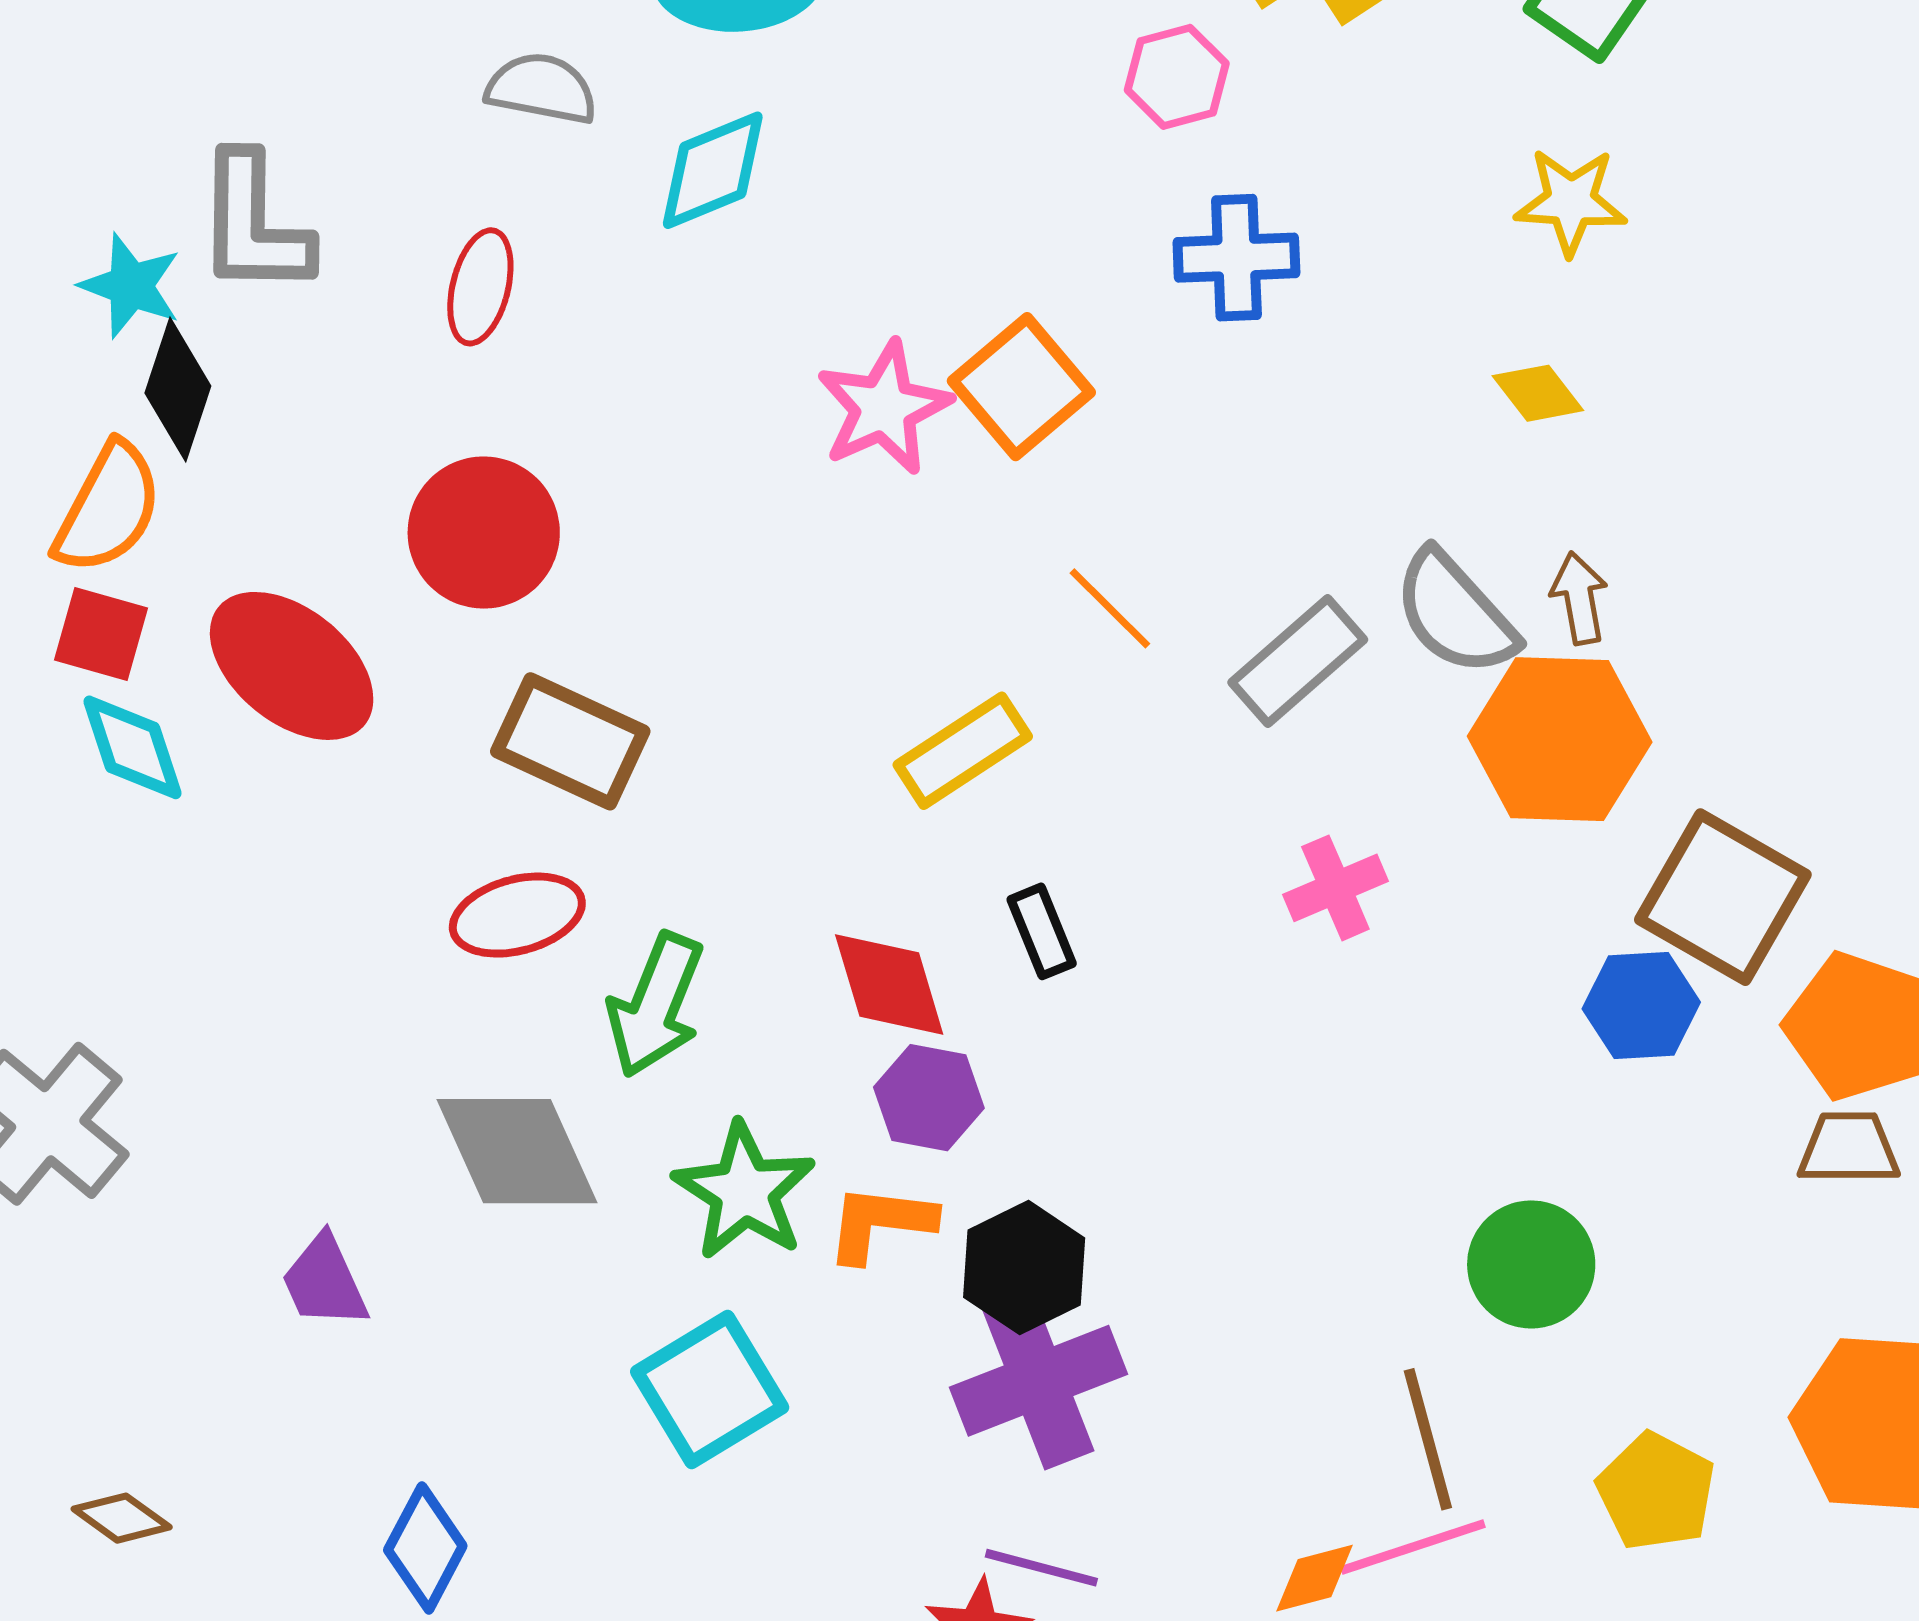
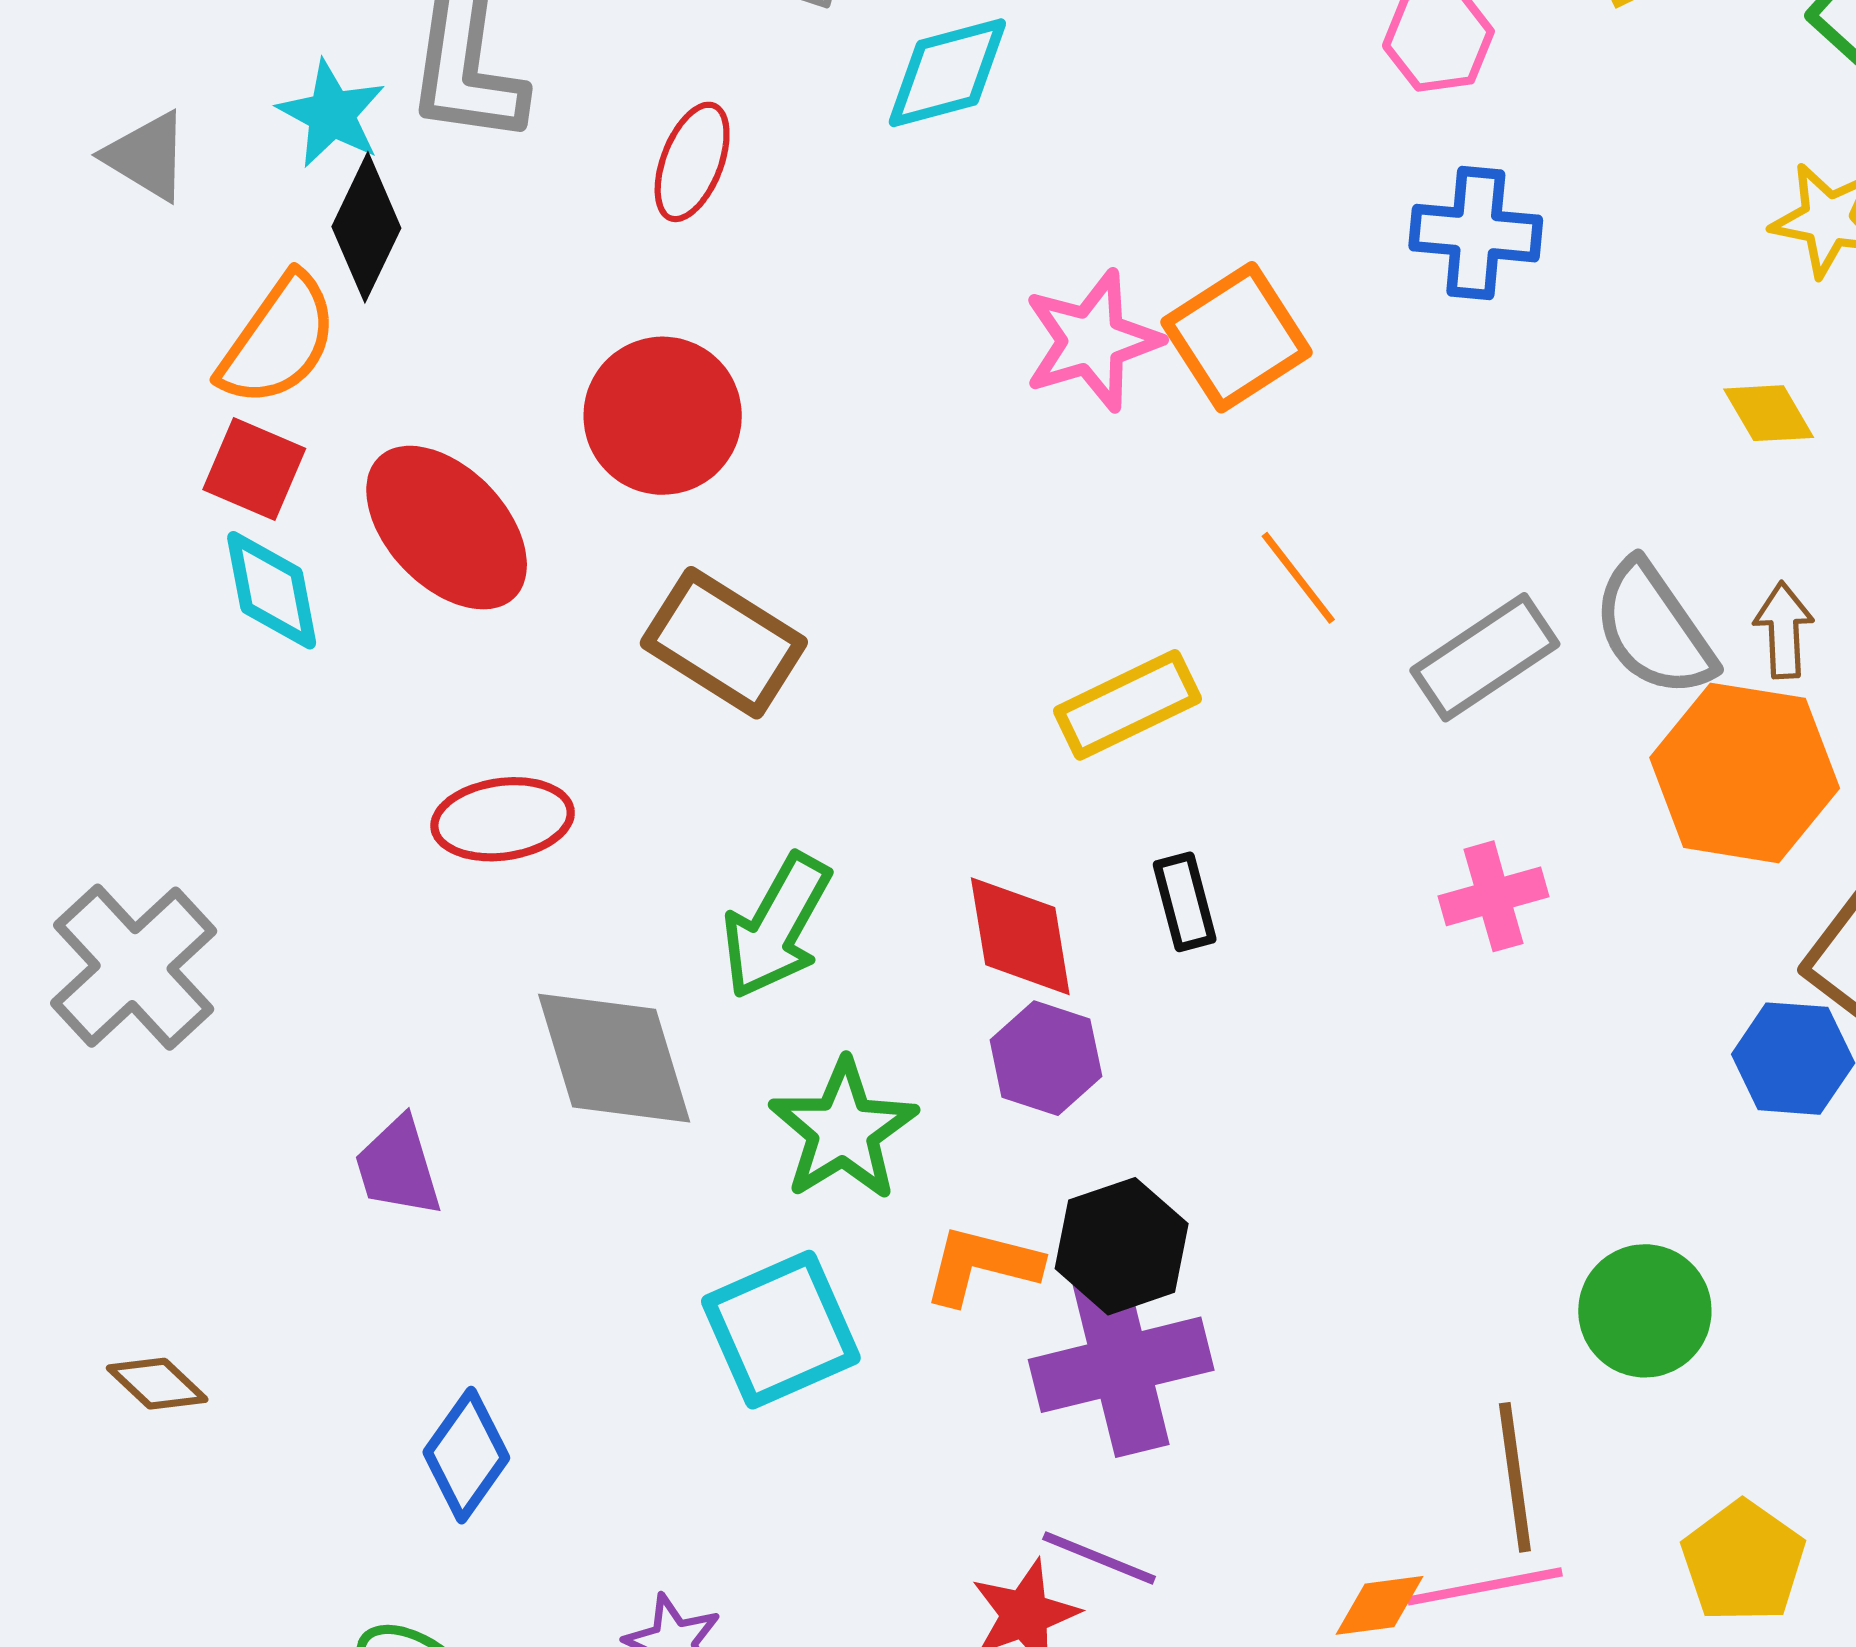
red ellipse: (517, 915) -> (503, 819), moved
orange L-shape: (880, 1223) -> (982, 1265), moved

